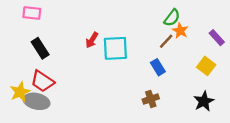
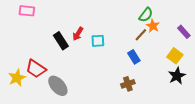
black rectangle: (40, 48) -> (61, 41), moved
cyan square: (115, 48) -> (98, 41), size x0.6
gray ellipse: (37, 101) -> (58, 86), moved, turned 35
black star: (204, 101) -> (177, 76), moved

